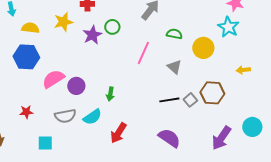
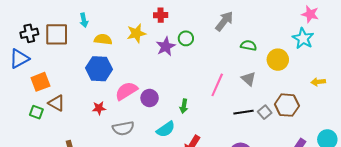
pink line: (143, 53) -> (217, 85), moved
red star: (26, 112) -> (99, 108), moved
gray semicircle: (65, 116) -> (123, 128), moved

